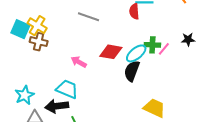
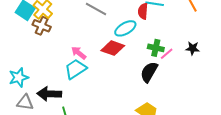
cyan ellipse: (136, 53) -> (125, 28), moved
black semicircle: (132, 71) -> (149, 72), moved
cyan trapezoid: (67, 89) -> (76, 69), moved, turned -65

